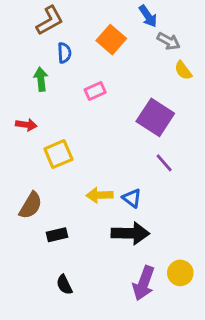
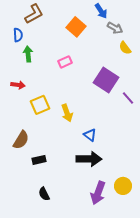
blue semicircle: (64, 53) -> (18, 35), moved
purple line: (164, 163) -> (128, 98), moved
yellow arrow: (100, 195) -> (67, 113), moved, turned -108

